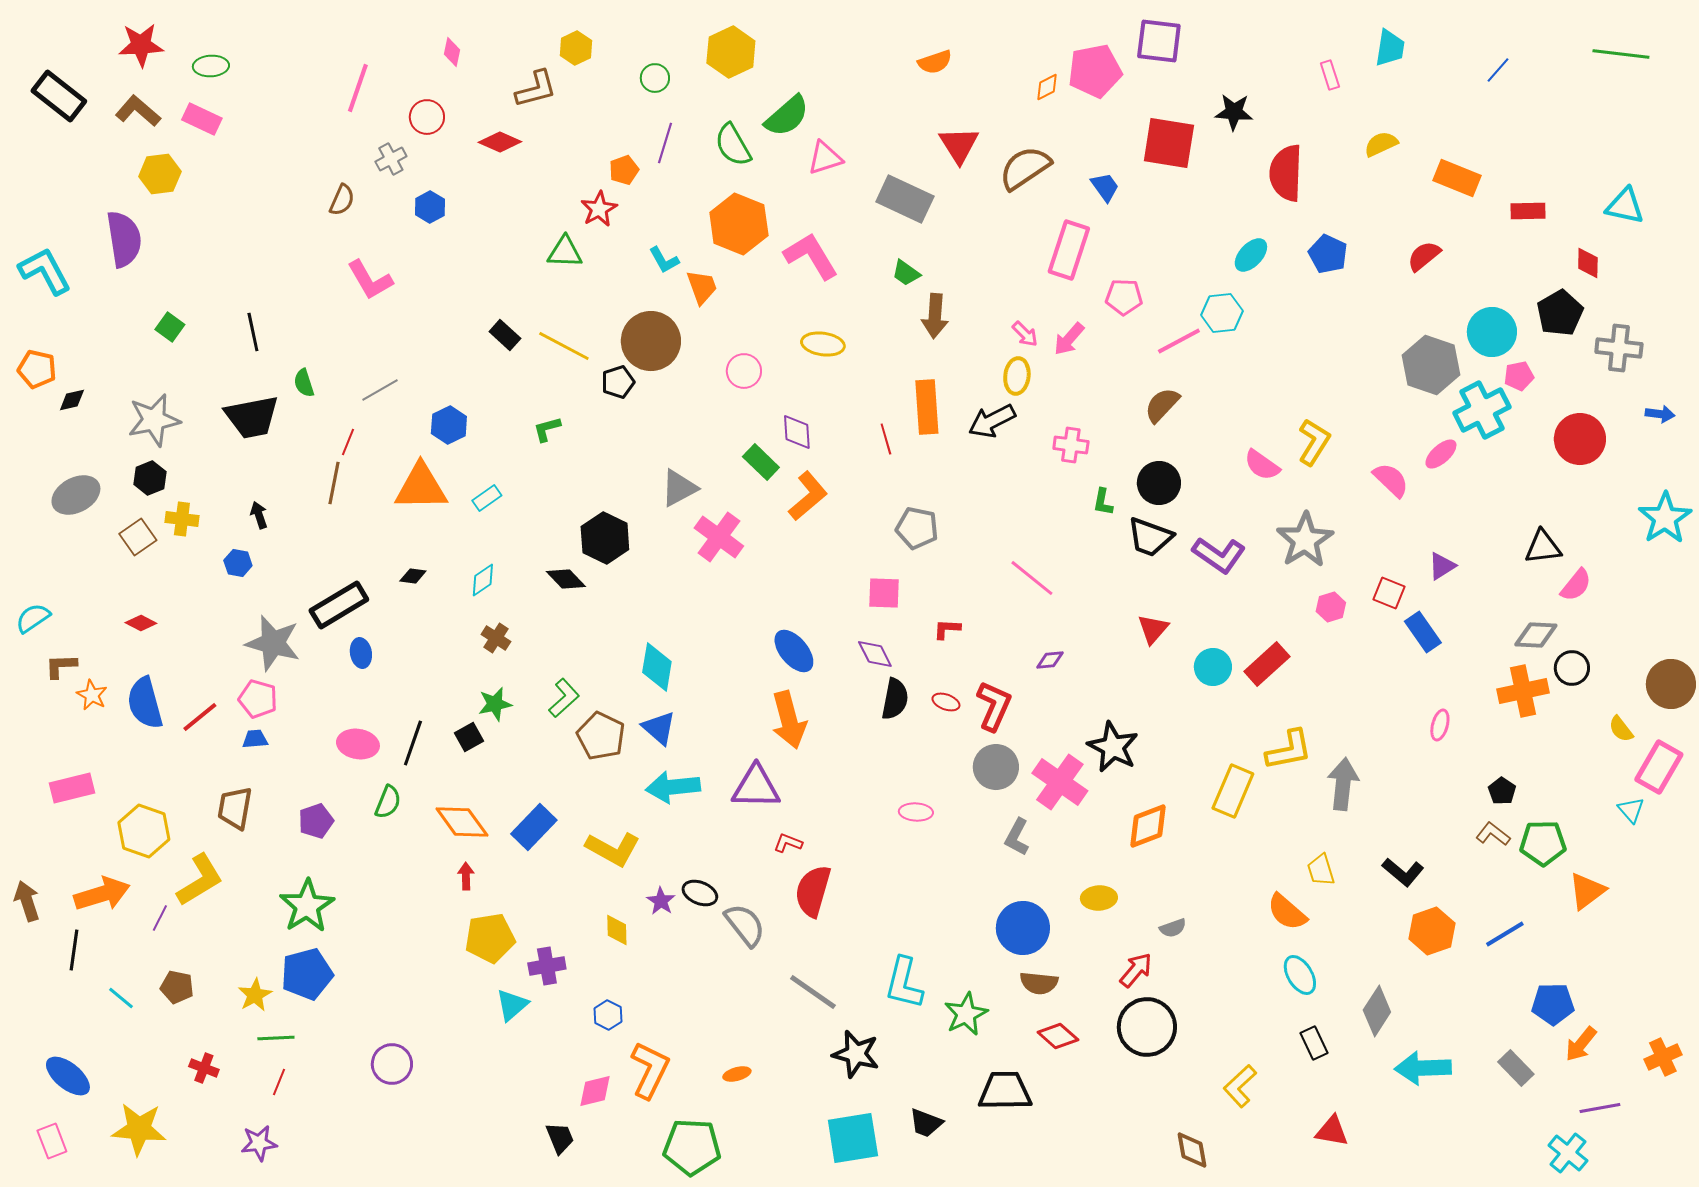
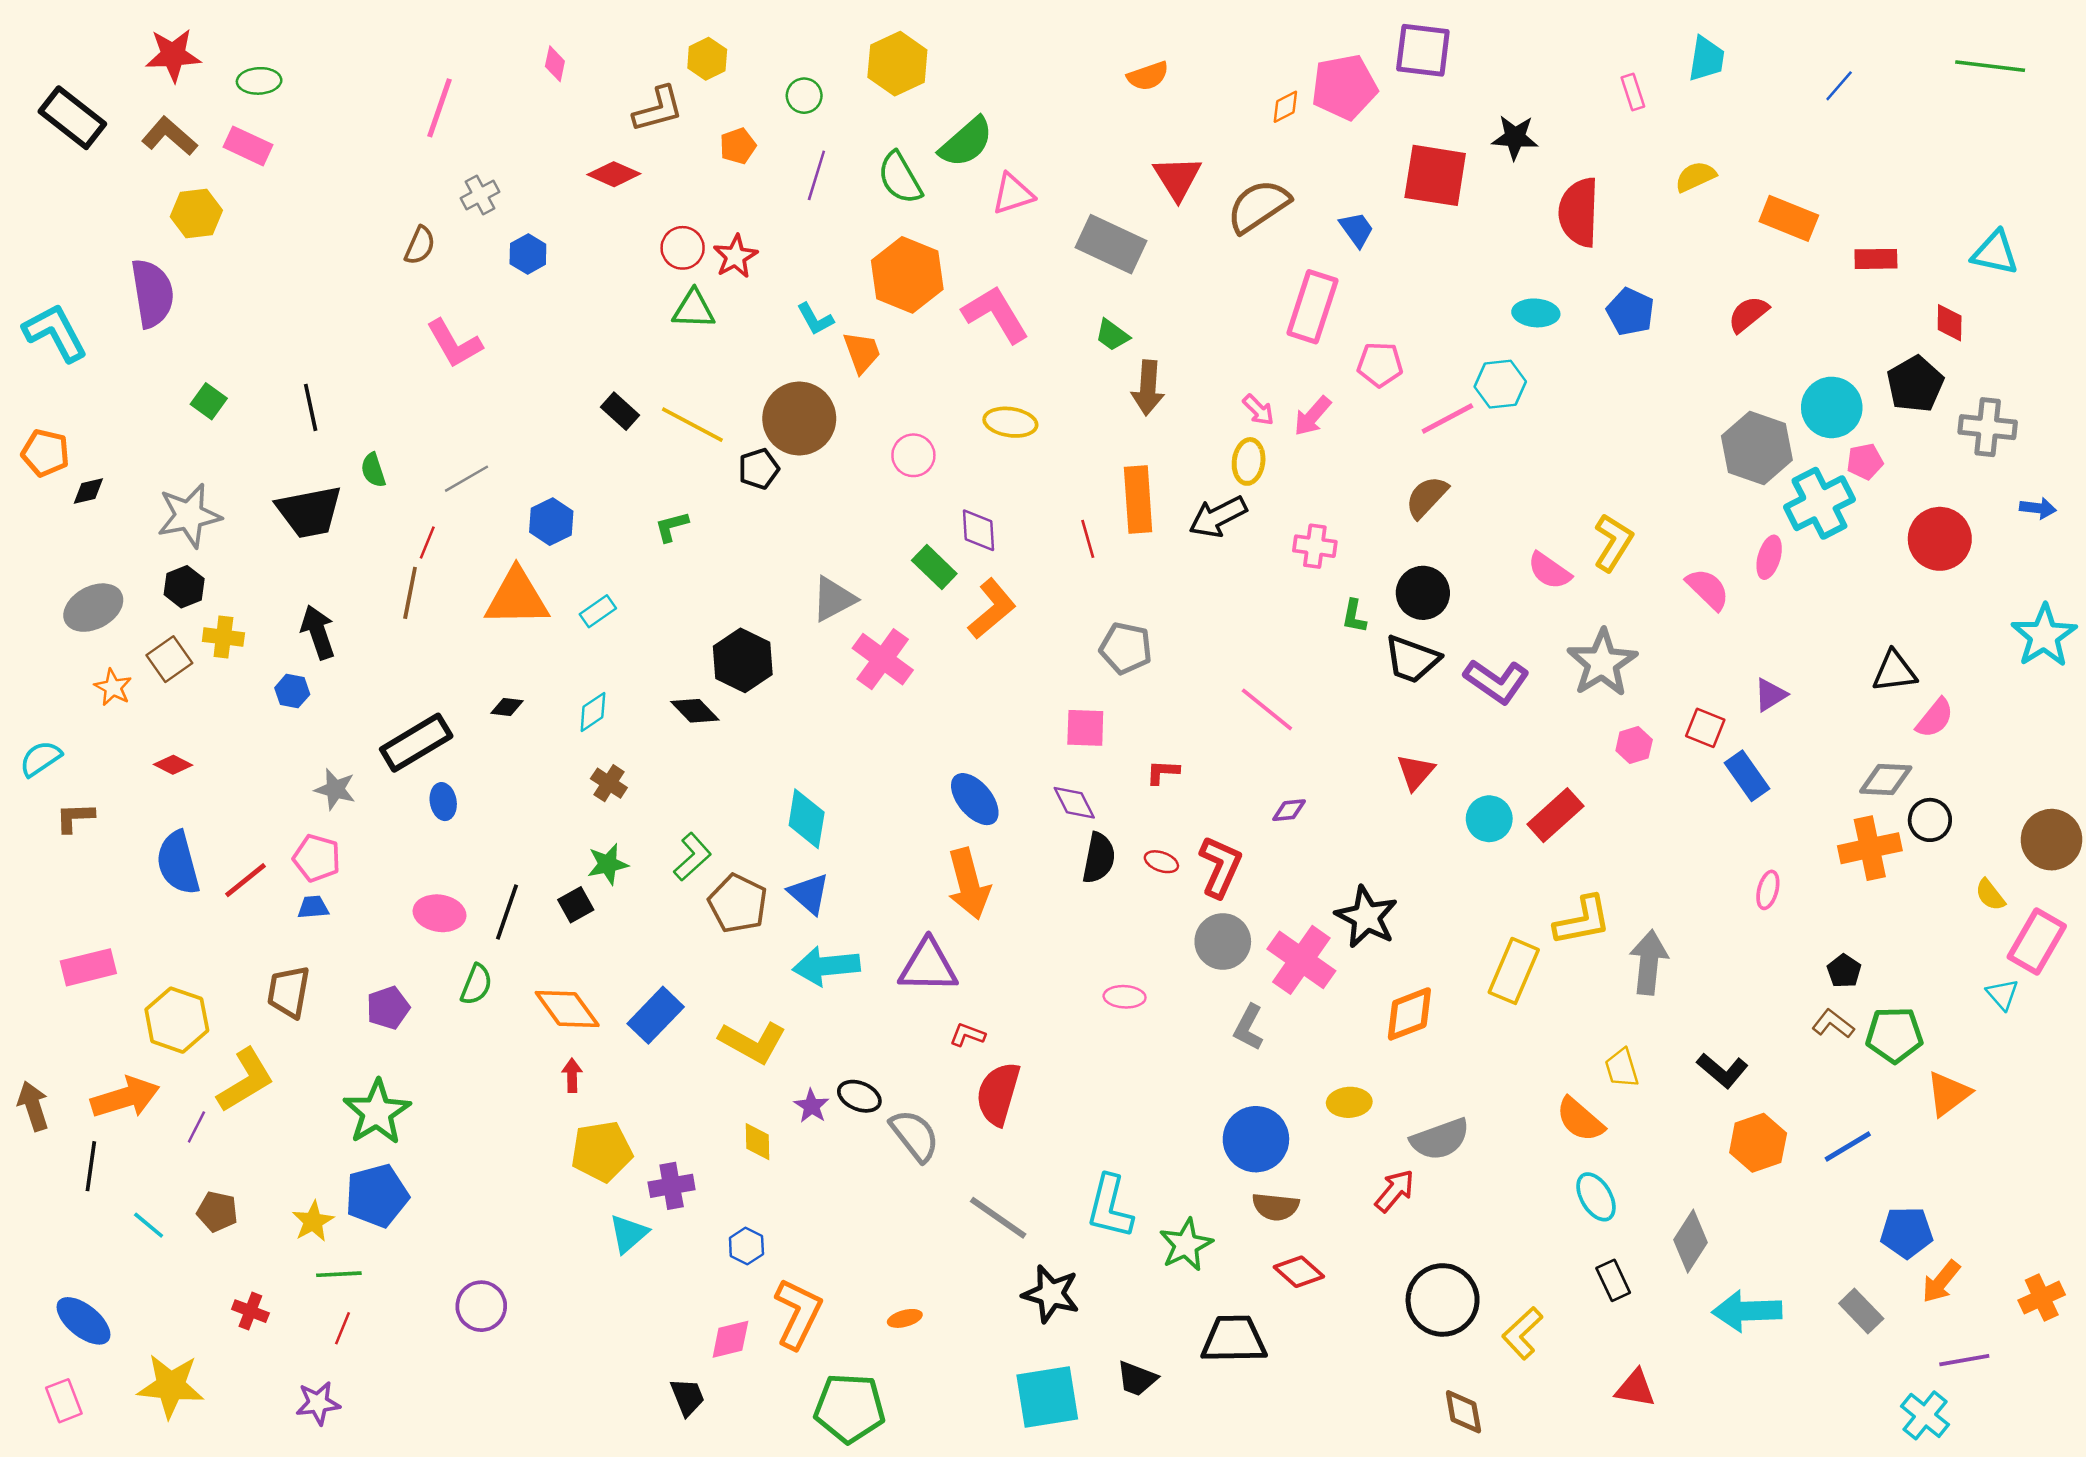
red circle: (427, 117) -> (683, 248), moved
orange pentagon: (624, 170) -> (738, 146), moved
cyan ellipse: (1251, 255) -> (1536, 313), turned 51
pink ellipse: (1441, 454) -> (1769, 557), turned -32
black arrow: (259, 515) -> (318, 632), size x1.6
gray star: (273, 643) -> (335, 789), size x0.6
orange star: (92, 695) -> (113, 687), moved
gray semicircle: (1173, 928) -> (1440, 1139), size x1.8
black circle: (1147, 1027) -> (1443, 1300), moved

